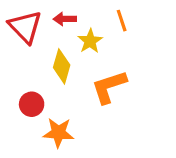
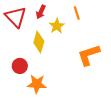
red arrow: (65, 19) -> (41, 12), turned -64
orange L-shape: (109, 87) -> (89, 55), moved

